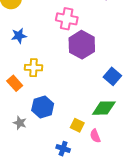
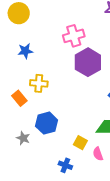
pink cross: (67, 19) -> (74, 36), turned -30

